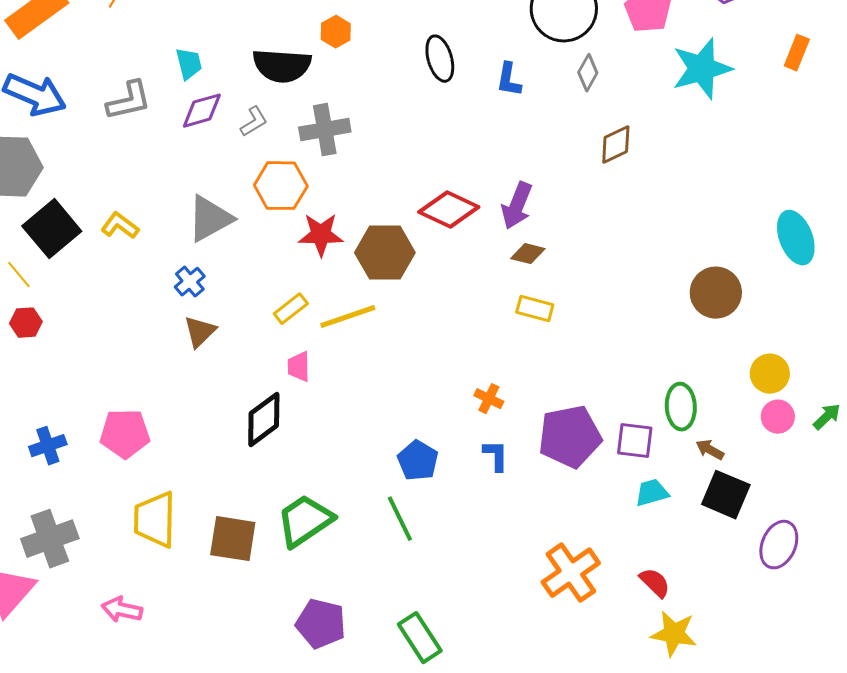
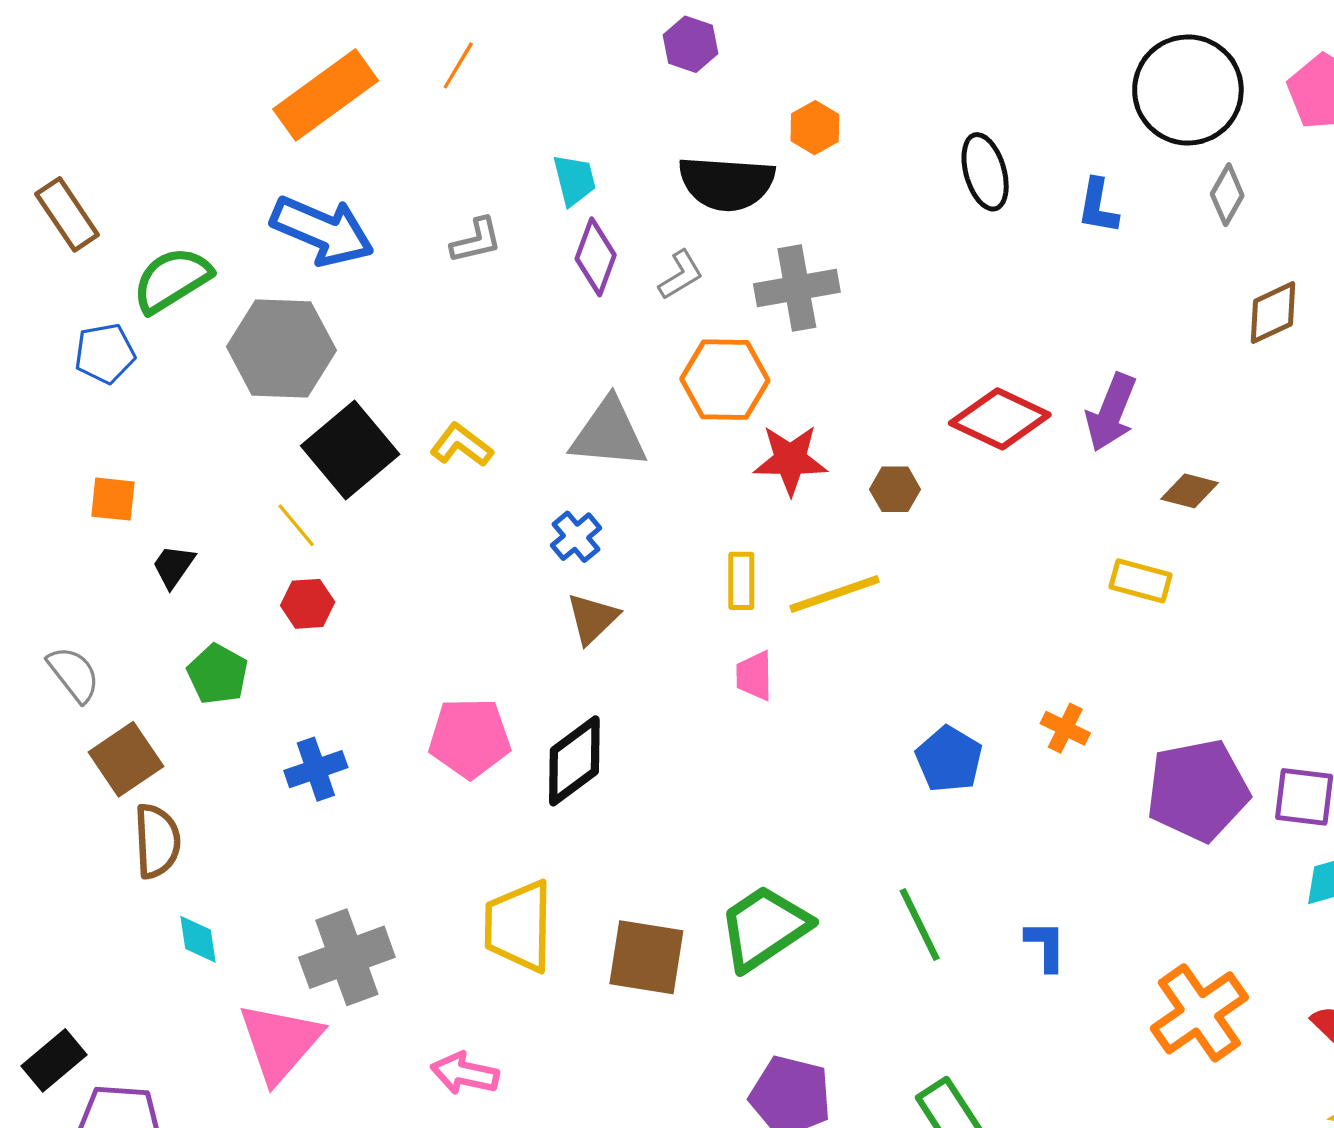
gray L-shape: (129, 101) -> (476, 241), size x0.7
purple diamond: (202, 111) -> (596, 257), turned -54
gray triangle: (210, 219) -> (609, 434), turned 34
brown hexagon: (385, 253) -> (895, 489), size x0.5
brown diamond: (528, 254) -> (1190, 491), moved
yellow rectangle: (291, 309) -> (741, 581), turned -52
black diamond: (264, 420) -> (574, 761), moved
pink pentagon: (125, 434) -> (470, 738), moved
blue cross: (48, 446) -> (316, 769), moved
blue L-shape: (496, 456) -> (1046, 946), moved
blue pentagon: (418, 461) -> (949, 759), moved

